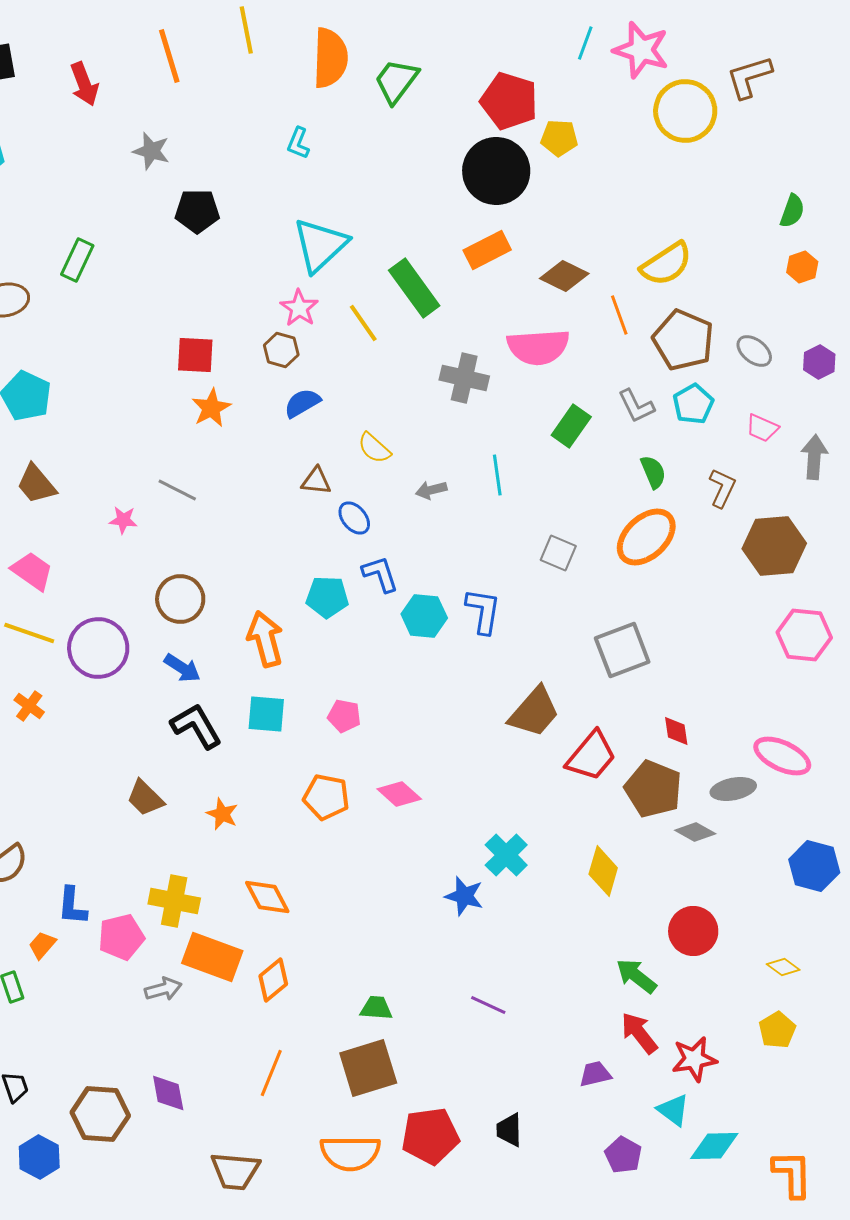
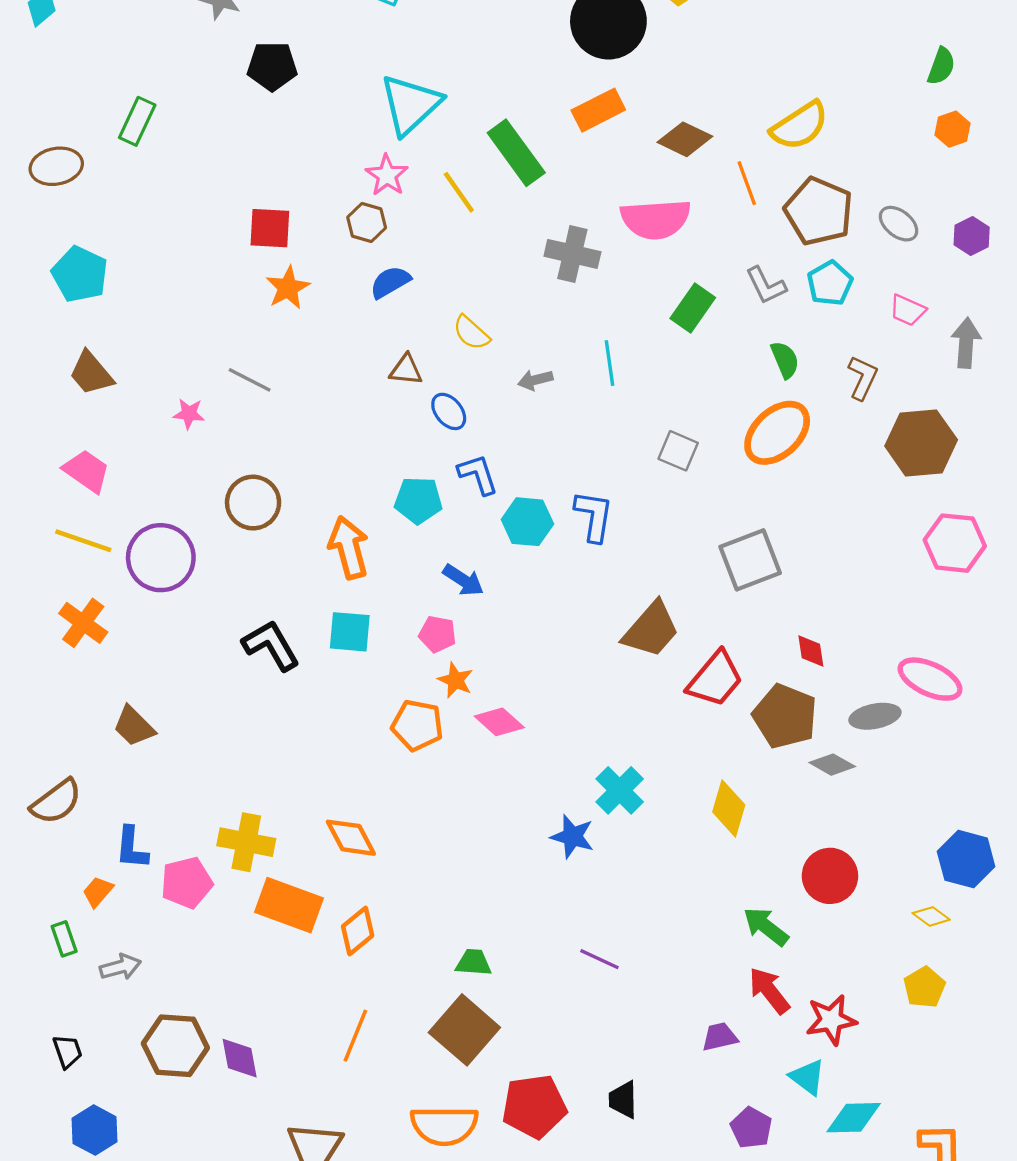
blue arrow: (182, 668) -> (463, 580), moved
orange cross: (29, 706) -> (83, 623), size x1.4
brown trapezoid: (145, 798) -> (134, 726), moved
orange star: (222, 814) -> (455, 680), moved
blue hexagon: (814, 866) -> (966, 859), moved
gray arrow: (163, 989) -> (120, 967), moved
brown square: (368, 1068) -> (464, 1030), turned -32
brown hexagon: (100, 1114) -> (175, 1046), moved

